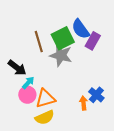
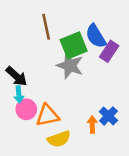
brown line: (39, 42) -> (46, 27), moved
cyan arrow: (28, 83) -> (19, 94), moved, turned 128
yellow semicircle: (45, 117) -> (59, 139), moved

